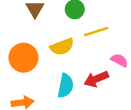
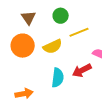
orange circle: (23, 58) -> (23, 46), moved

